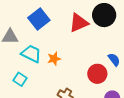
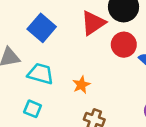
orange star: (54, 59) -> (81, 85), moved
red circle: (97, 74) -> (124, 45), moved

